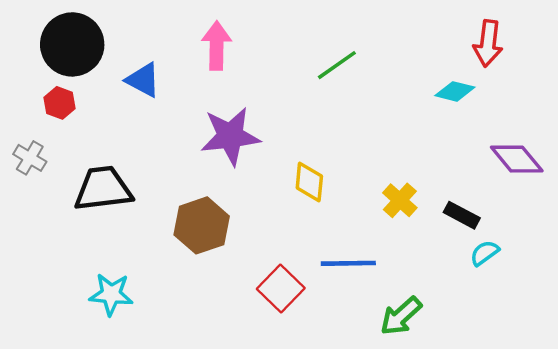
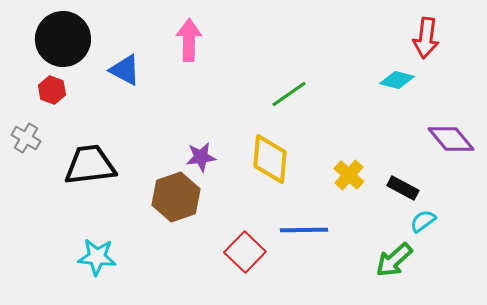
green line: (337, 65) -> (289, 94), moved
purple star: (230, 136) -> (201, 157), moved, size x0.6
yellow diamond: (309, 182) -> (270, 159), size x1.4
green arrow: (401, 316) -> (394, 260), moved

